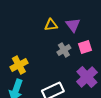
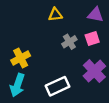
purple triangle: (73, 25) -> (95, 15), moved, turned -42

